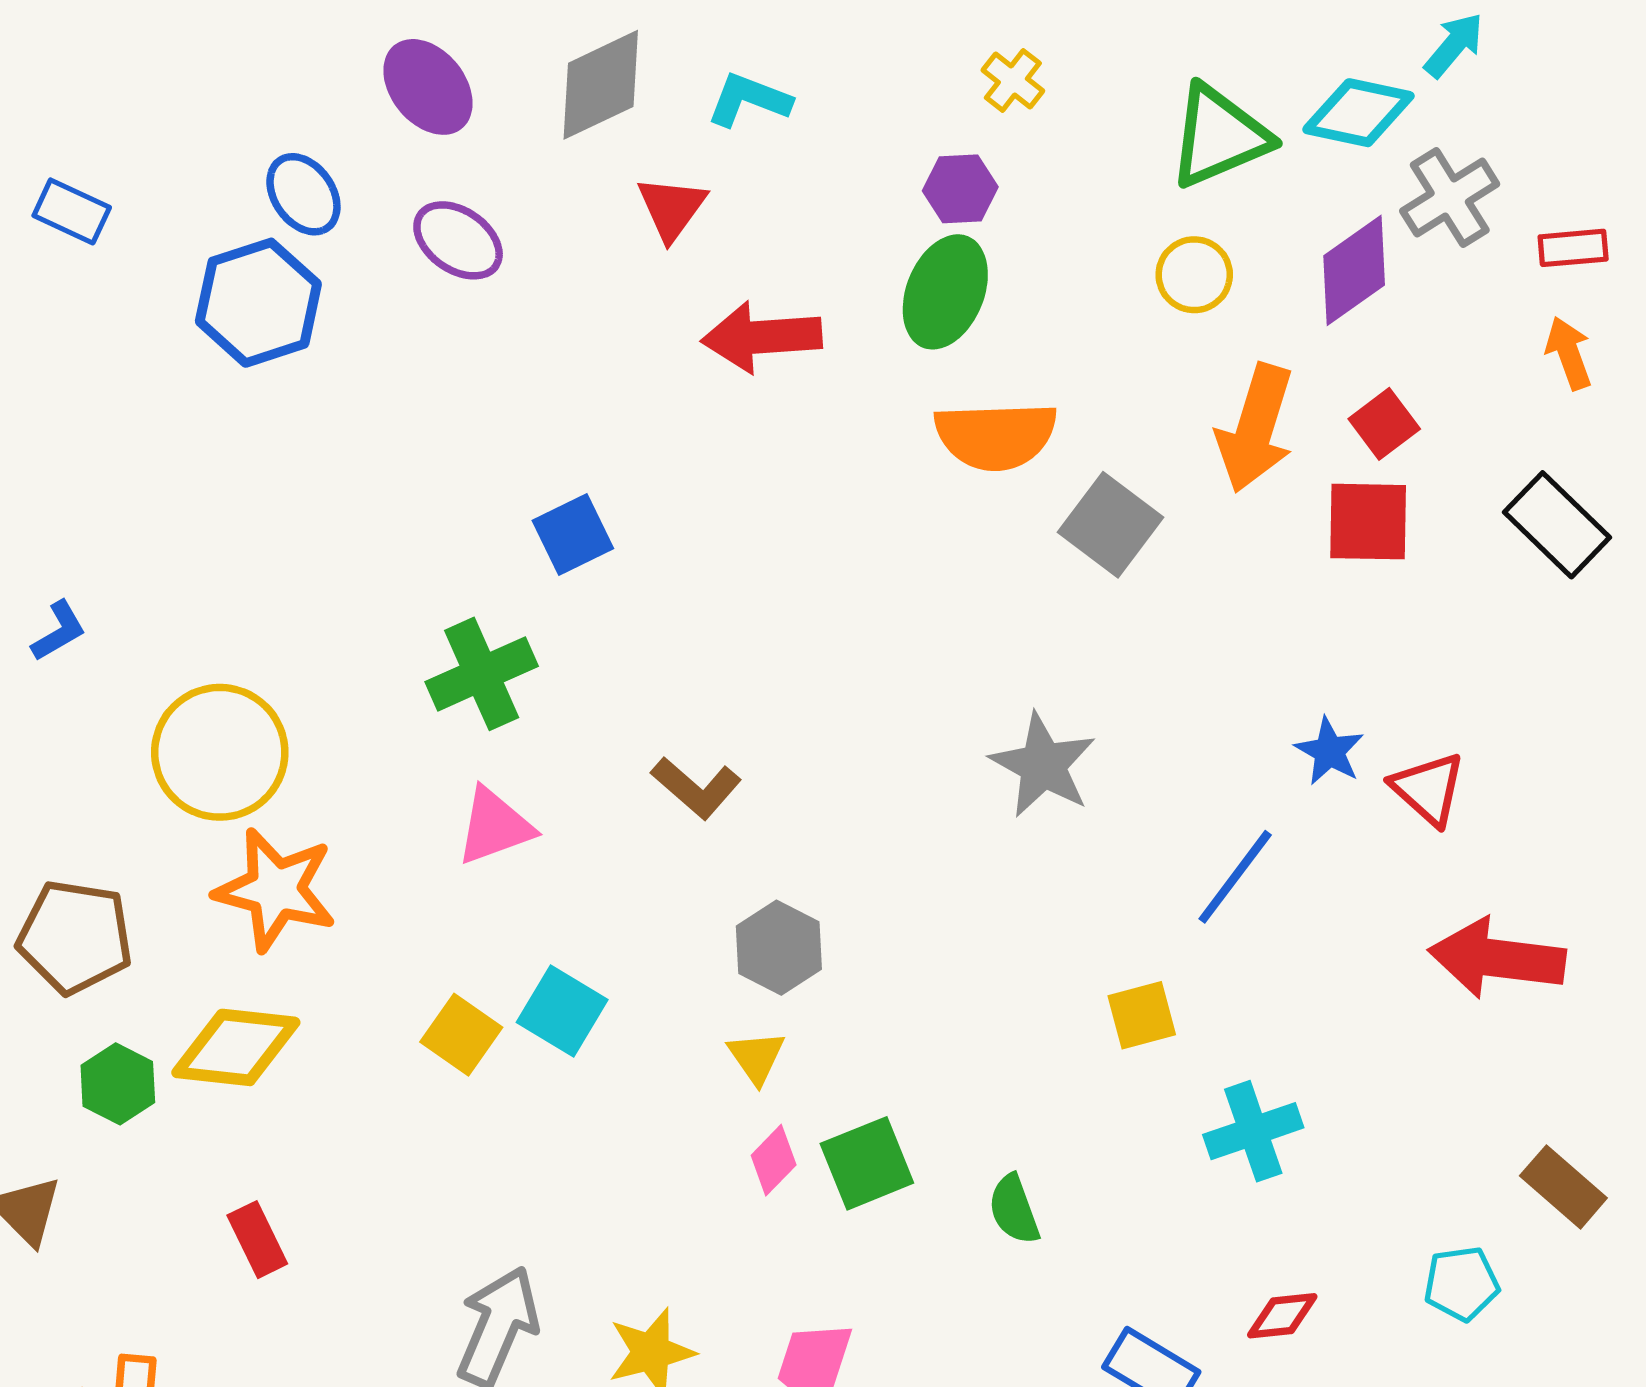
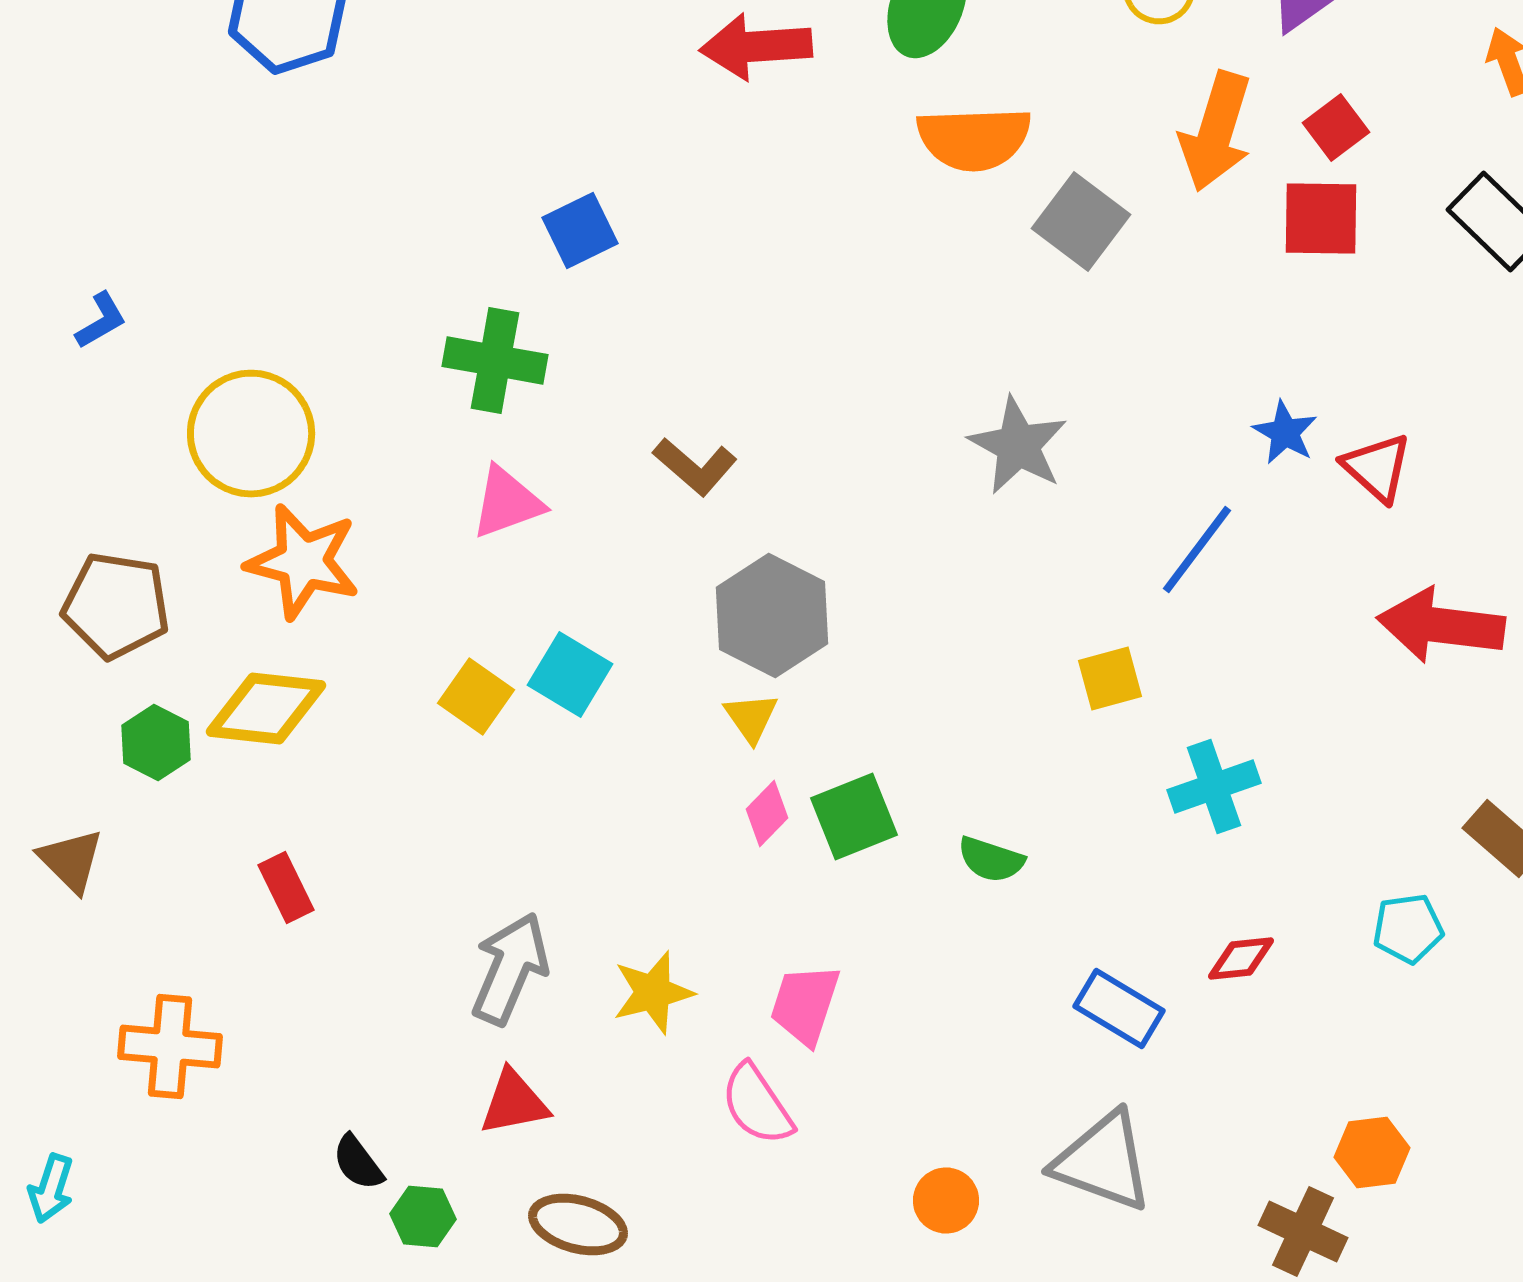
green cross: (482, 674) -> (495, 360), turned 34
gray hexagon: (779, 948) -> (772, 616), size x1.4
green semicircle: (1014, 1209) -> (991, 860), turned -52

